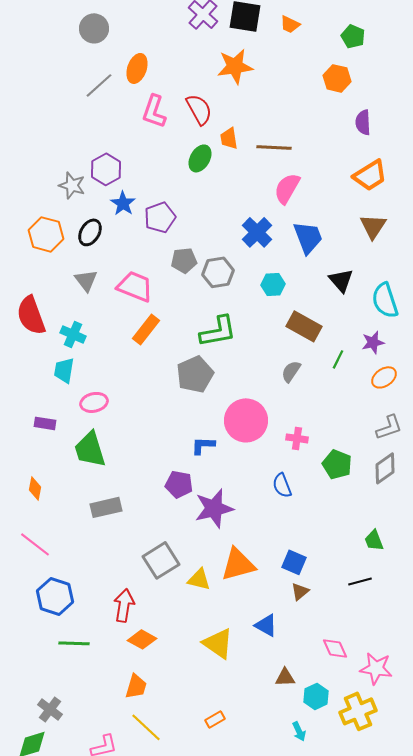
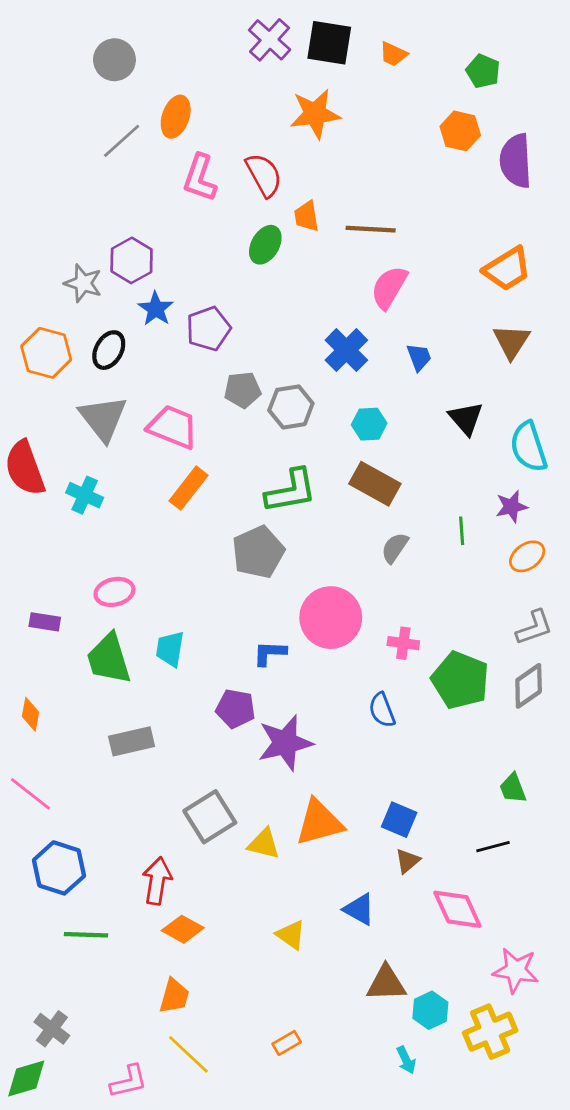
purple semicircle: (363, 122) -> (516, 161), moved, size x1.5
blue trapezoid: (308, 237) -> (419, 357), size x0.6
gray triangle: (86, 280) -> (103, 418), size x1.5
brown rectangle: (304, 326) -> (375, 484), moved
green line: (338, 359) -> (462, 531), turned -30
cyan trapezoid: (64, 370) -> (170, 649), moved
green pentagon: (337, 464) -> (460, 680), size x1.4
yellow triangle: (218, 643) -> (291, 935), size x0.7
pink diamond: (335, 648) -> (457, 909), moved, size x1.4
brown triangle: (285, 677) -> (386, 983), size x1.4

